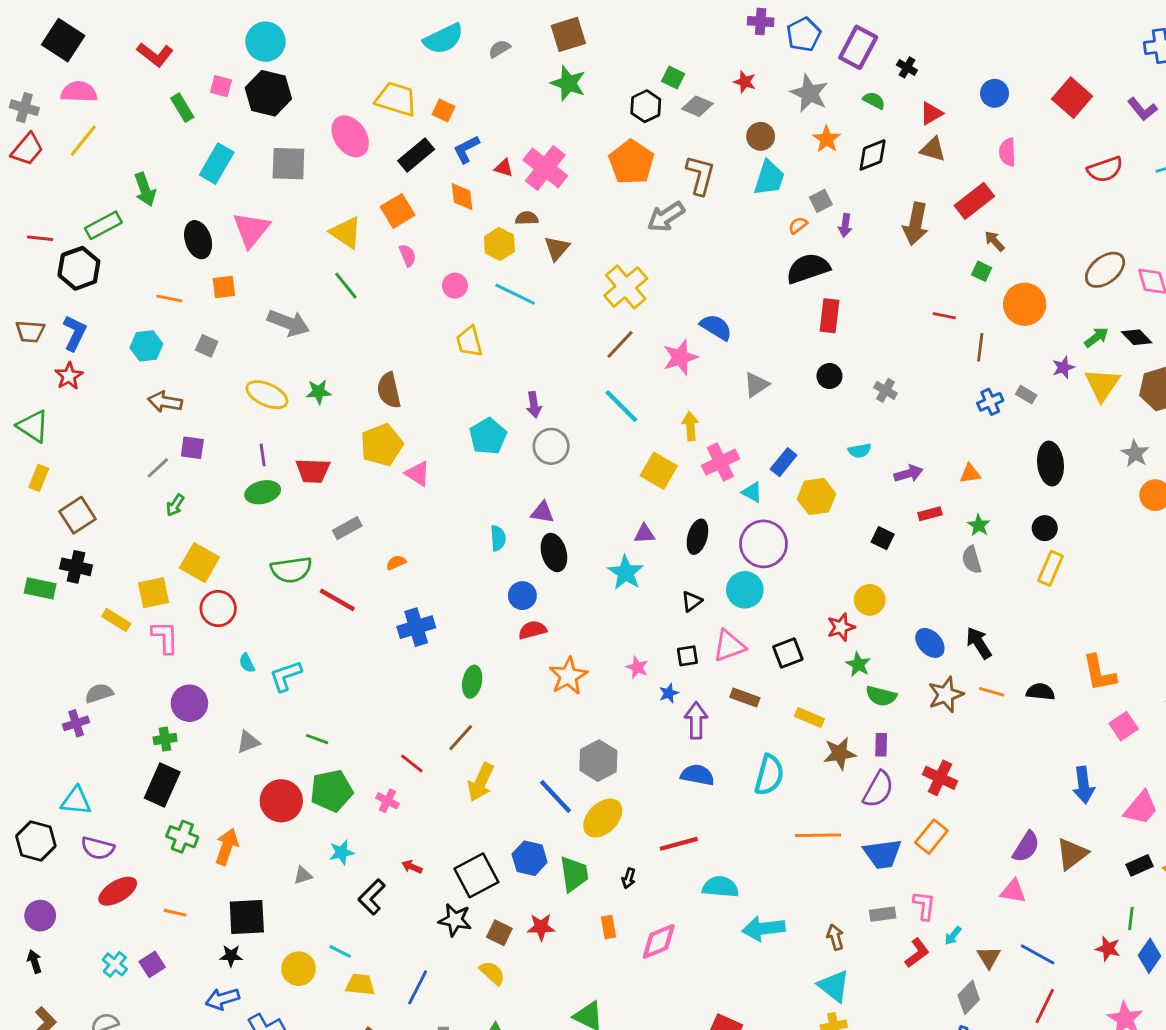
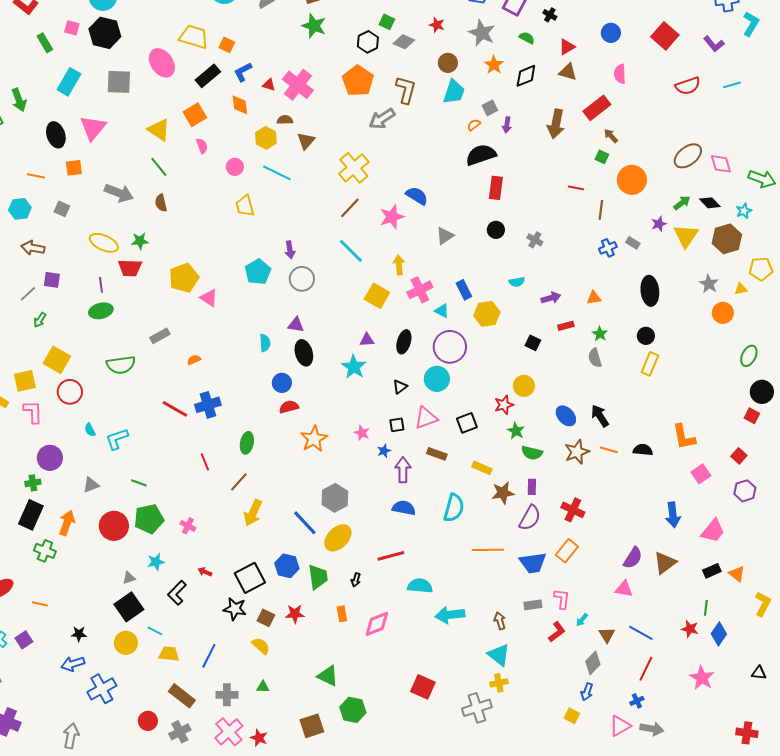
brown semicircle: (389, 390) -> (161, 203), moved, size x0.7
blue rectangle: (784, 462) -> (464, 290), turned -66
red trapezoid: (313, 471) -> (130, 268), moved
red line: (337, 600) -> (175, 409), moved
red line: (412, 763) -> (205, 462), moved, turned 30
orange arrow: (227, 847) -> (67, 523), moved
black square: (247, 917) -> (129, 607), moved, turned -32

